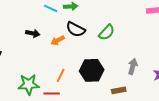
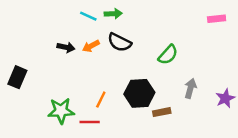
green semicircle: (107, 32) -> (168, 55), moved
orange arrow: (58, 40) -> (91, 46), moved
brown rectangle: (119, 90) -> (162, 112), moved

